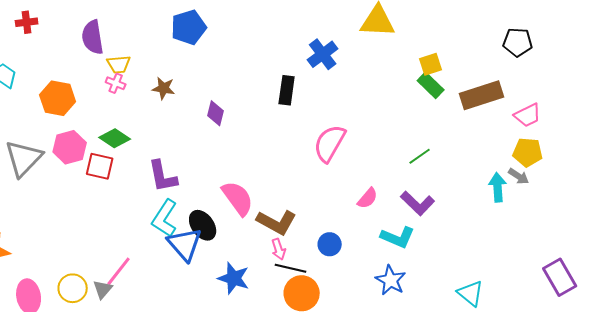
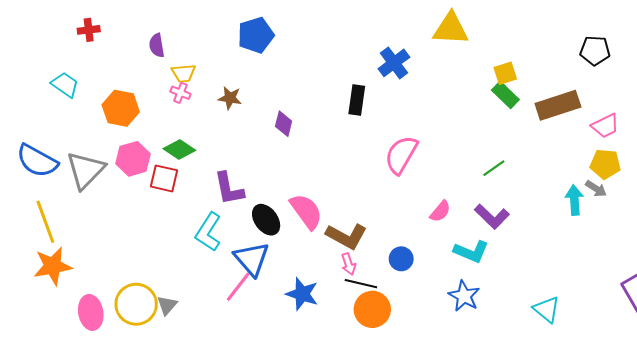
purple semicircle: (93, 37) -> (157, 45), size x0.7
cyan L-shape: (165, 218) -> (208, 232), moved
black ellipse: (203, 225) -> (266, 220), moved
pink line: (119, 271) -> (238, 287), moved
yellow circle: (73, 288) -> (136, 304), size x1.4

